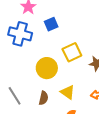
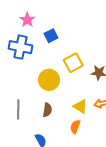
yellow triangle: (68, 92) -> (80, 106), moved
gray line: (15, 96) -> (18, 109), turned 36

